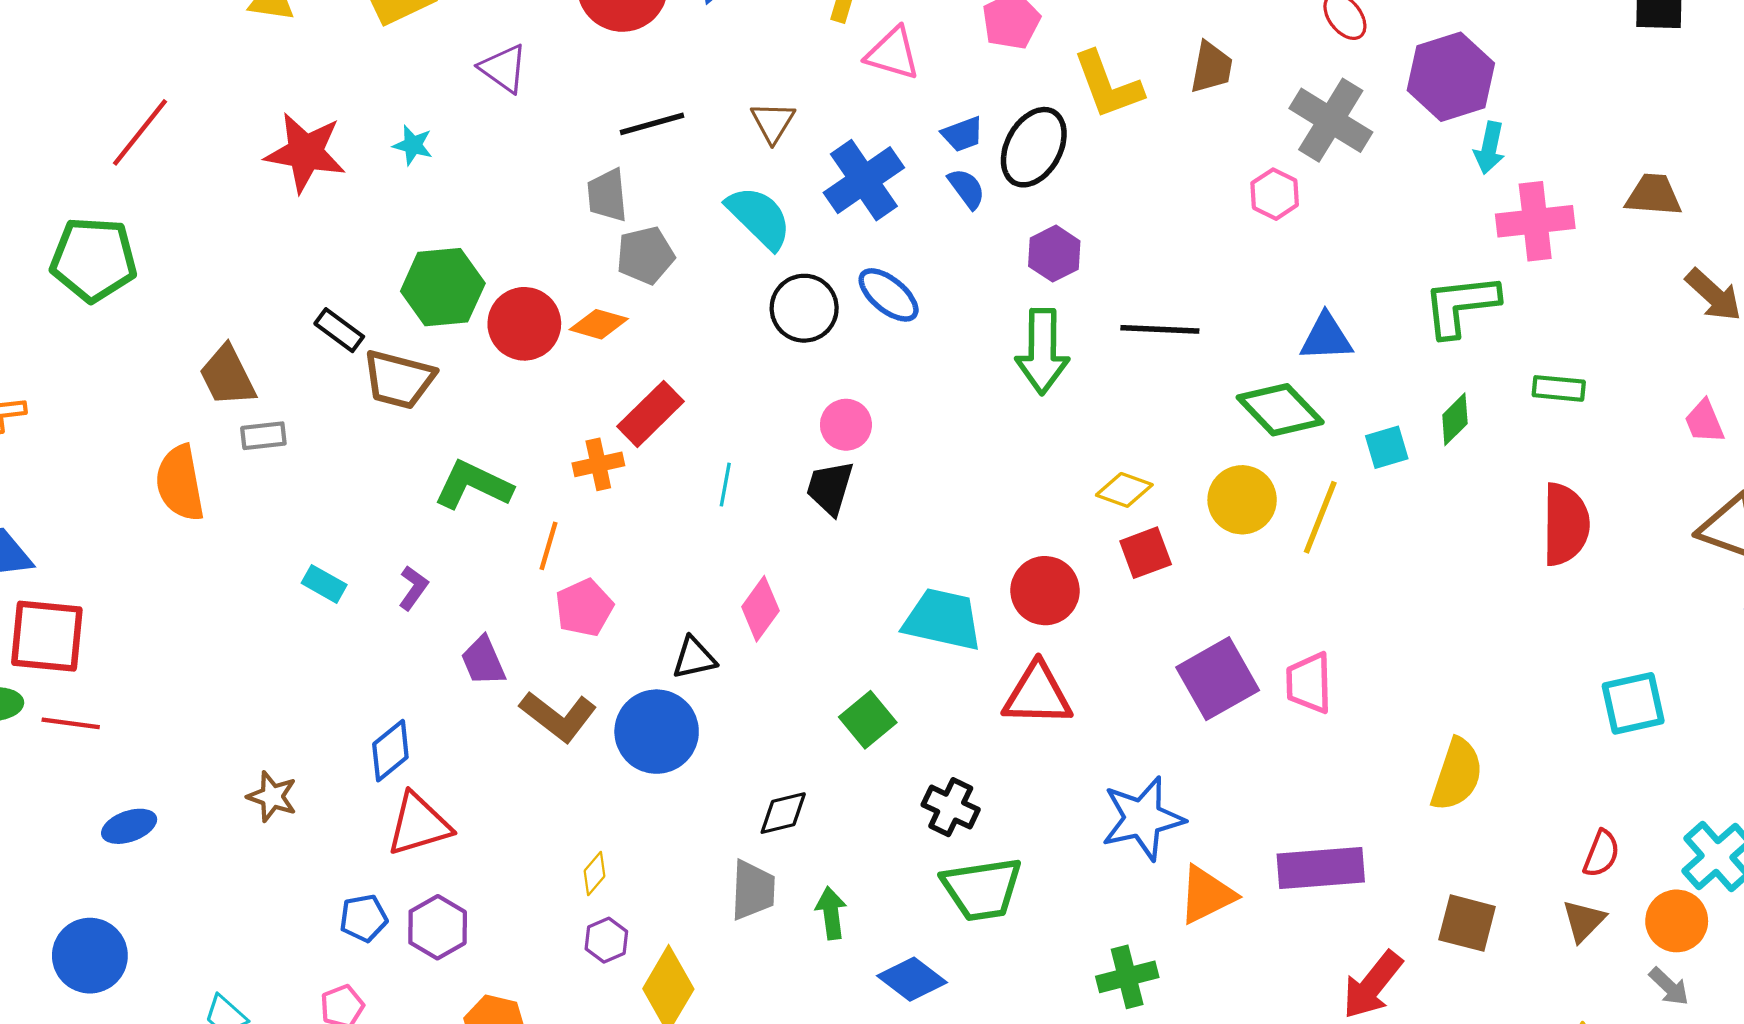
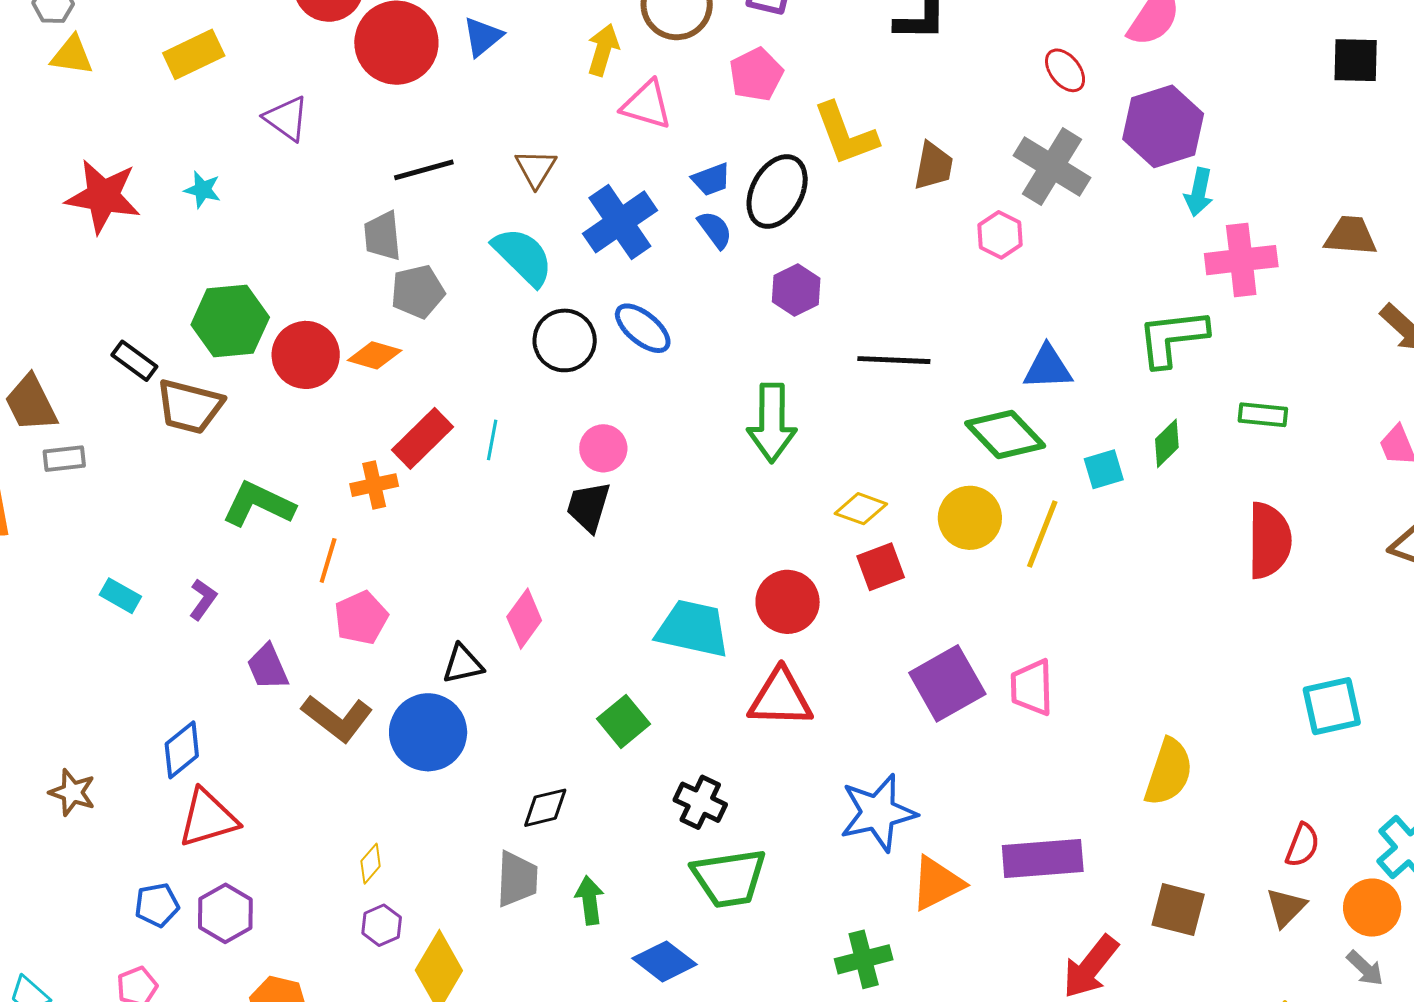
brown trapezoid: (1211, 67) -> (933, 166), moved
green arrow: (1042, 351) -> (772, 423), moved
cyan line: (725, 485) -> (492, 440), moved

